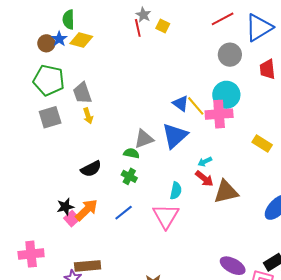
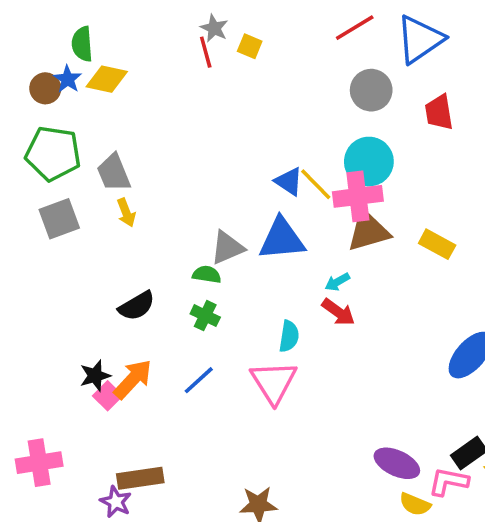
blue triangle: (175, 136) -> (282, 239), turned 40
brown triangle: (226, 192) -> (368, 231), moved

